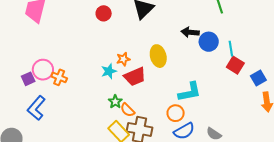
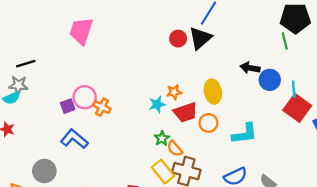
red circle: (104, 13) -> (178, 39), moved
red square: (235, 65) -> (297, 108), size x1.4
blue L-shape: (36, 108) -> (74, 139), turned 85
orange circle: (176, 113) -> (208, 123), moved

